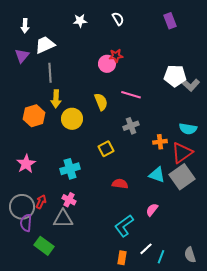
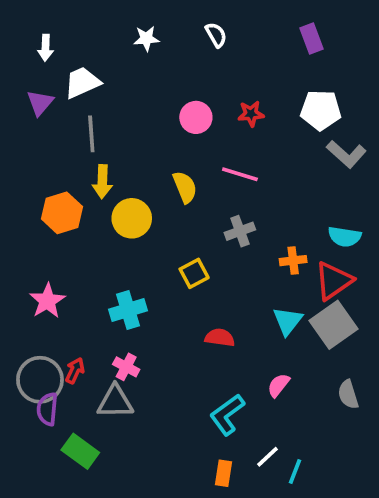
red star: (116, 56) -> (251, 114), moved
white pentagon: (175, 76) -> (321, 110), moved
cyan triangle: (157, 175) -> (288, 321), turned 48
gray semicircle: (190, 255) -> (348, 394), moved

